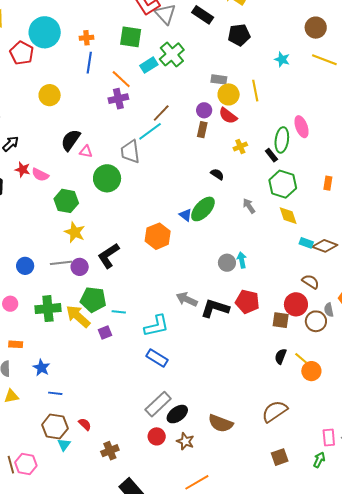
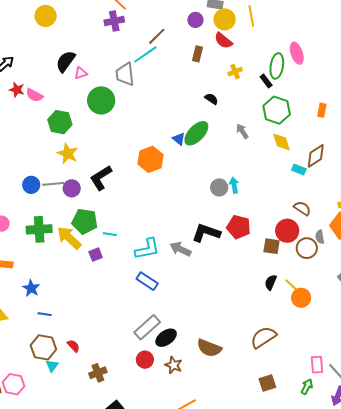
purple circle: (204, 110) -> (195, 20), moved
pink triangle: (86, 151) -> (81, 73), turned -32
brown diamond: (325, 246) -> (316, 156), moved, turned -55
blue circle: (25, 266) -> (31, 185), moved
gray arrow: (187, 299) -> (180, 249), moved

